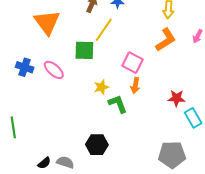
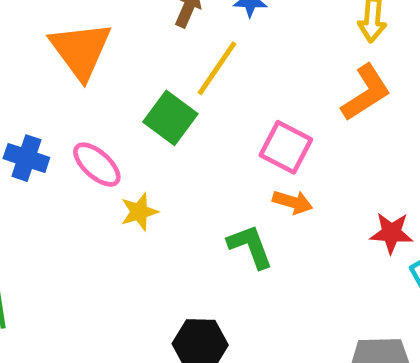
green square: (84, 50) -> (170, 118), turned 35
orange arrow: (135, 85) -> (293, 202), turned -84
yellow star: (101, 87) -> (139, 212), moved

